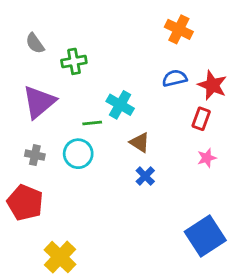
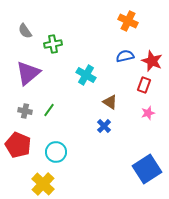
green line: (92, 123) -> (49, 110), moved, turned -48
brown triangle: (140, 142) -> (110, 102), moved
cyan circle: (78, 154) -> (56, 152), moved

